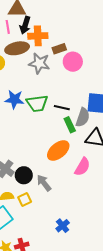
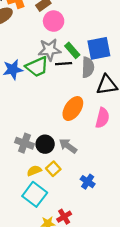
pink circle: (73, 62) -> (54, 21), moved
gray star: (39, 63) -> (50, 50), moved
green rectangle: (70, 125) -> (72, 50), moved
blue cross: (63, 226) -> (88, 182), moved

